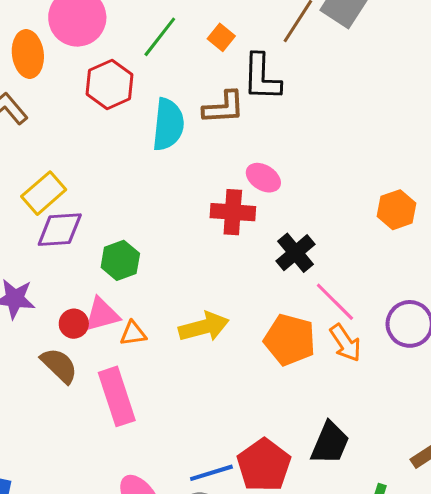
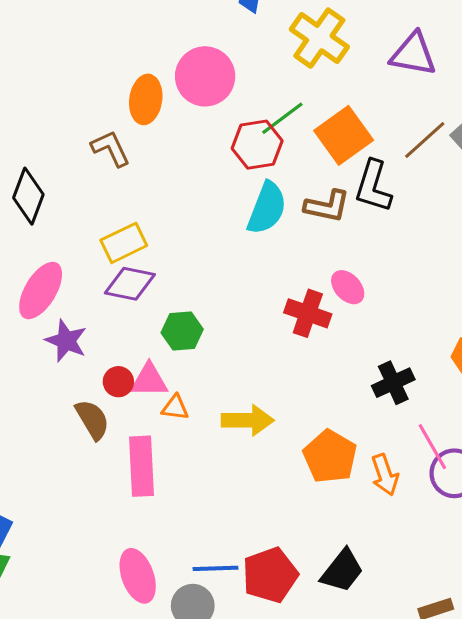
orange square: (221, 37) -> (344, 135), size x2.0
red hexagon: (110, 84) -> (257, 145), moved
black cross: (295, 253) -> (393, 383), moved
pink line: (335, 302) -> (432, 447), moved

